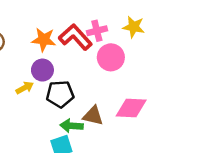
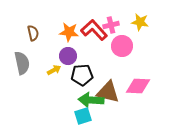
brown triangle: (93, 116) -> (108, 92), size x1.4
green arrow: (72, 126) -> (91, 100), size x1.4

